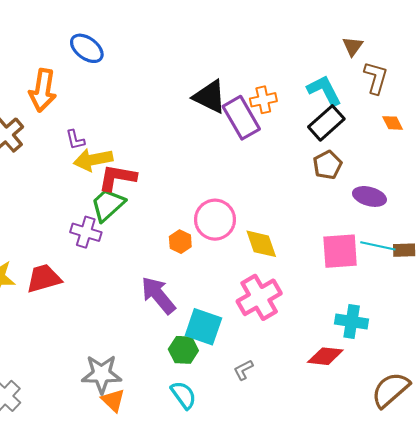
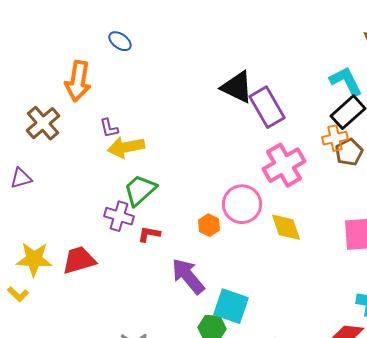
blue ellipse: (87, 48) -> (120, 41), size x0.7
orange cross: (263, 100) -> (335, 138), moved
red L-shape: (117, 178) -> (149, 234), moved, size x0.6
pink cross: (259, 297) -> (284, 165), moved

